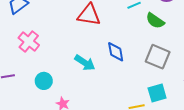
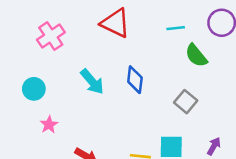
pink cross: (29, 41) -> (51, 36), moved
gray square: (158, 57) -> (186, 102), size x0.7

